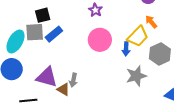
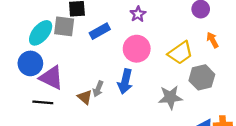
orange arrow: (151, 22) -> (212, 40), moved
blue rectangle: (54, 34) -> (100, 31), moved
blue arrow: (126, 49) -> (125, 81), moved, size x1.5
purple triangle: (47, 77) -> (51, 78), moved

